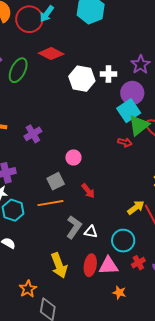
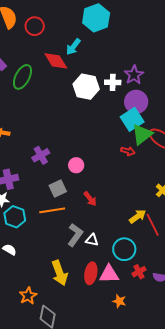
cyan arrow: (47, 14) -> (73, 47), moved
red circle: (29, 19) -> (35, 26), size x0.7
red diamond: (51, 54) -> (56, 61), turned 30
purple star: (140, 65) -> (134, 75), moved
purple cross: (33, 134) -> (41, 155), moved

